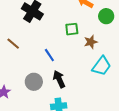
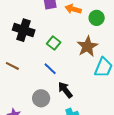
green square: (72, 29) -> (54, 43), moved, turned -32
brown star: (91, 42) -> (87, 46), size x1.5

